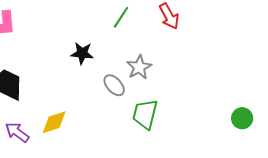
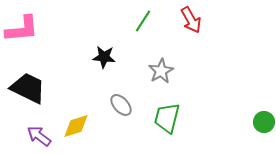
gray ellipse: (114, 85) -> (121, 105), moved

